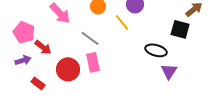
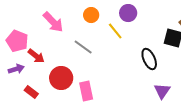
black ellipse: (156, 50) -> (149, 59), turned 50
pink rectangle: (93, 62) -> (86, 91), moved
purple triangle: (169, 71) -> (162, 91), moved

